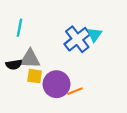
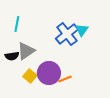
gray triangle: (30, 59) -> (26, 51), turned -36
yellow square: (35, 76) -> (30, 76), moved, turned 32

